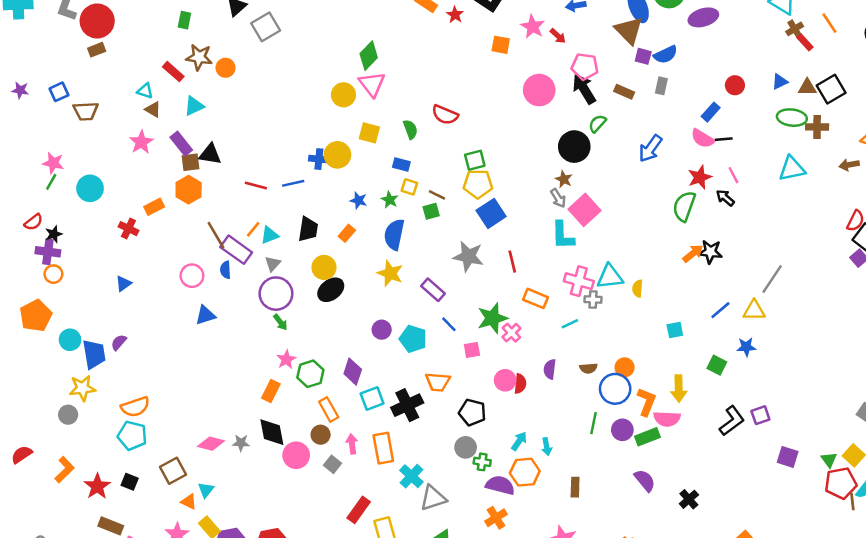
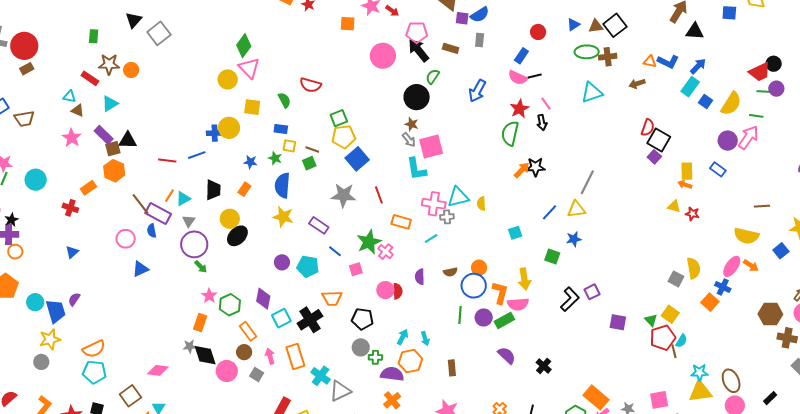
black arrow: (725, 198) -> (542, 122), turned -133
pink square: (585, 210) -> (431, 146), turned 35
gray star: (241, 443) -> (190, 346), moved

